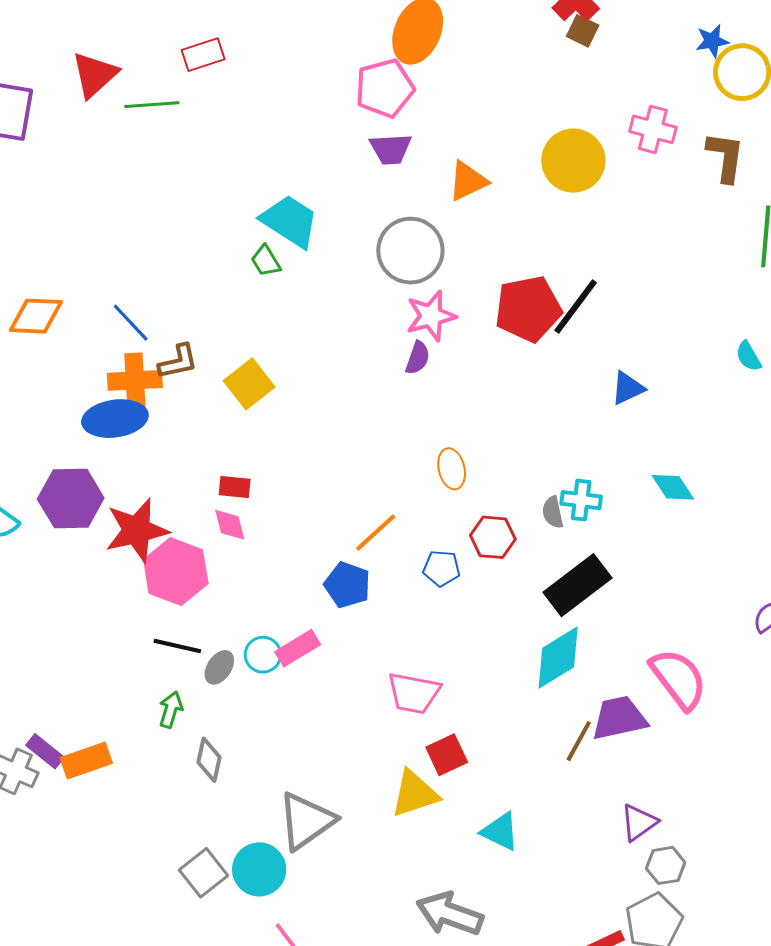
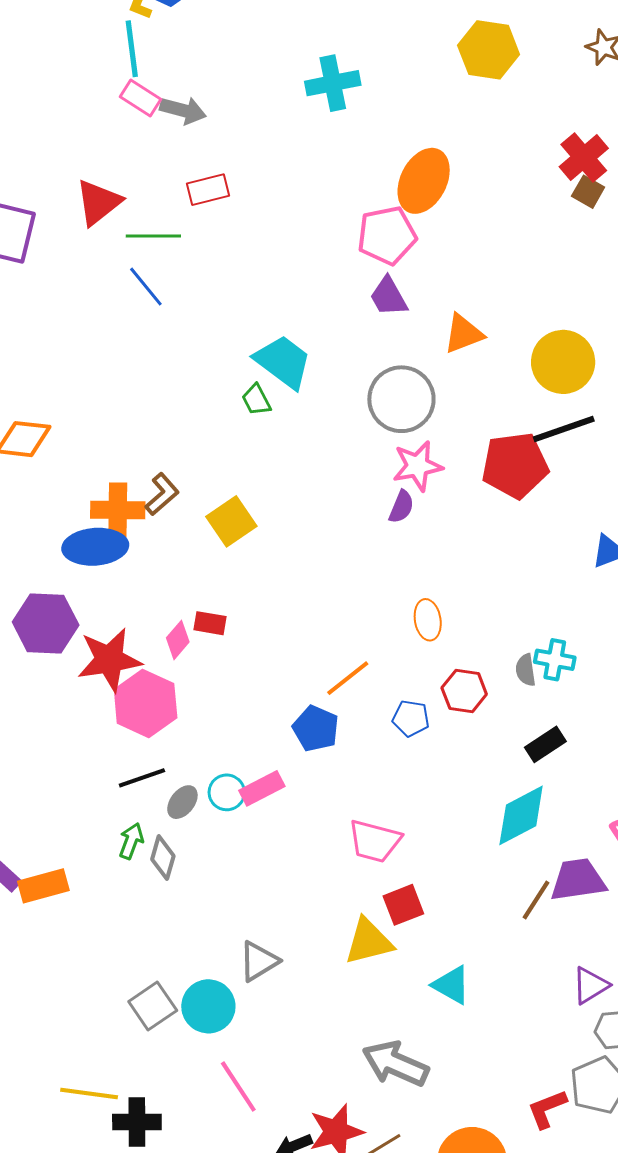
purple trapezoid: (391, 149) -> (389, 297), turned 60
yellow circle: (573, 161) -> (563, 362), moved
black line: (576, 307) -> (564, 429), moved, turned 30
blue line: (131, 323) -> (146, 287), moved
brown L-shape: (178, 362) -> (162, 494), turned -33
pink diamond: (230, 525) -> (178, 640), moved, turned 51
black rectangle: (577, 585) -> (545, 744), size x0.6
black line: (177, 646) -> (142, 778), turned -36
gray diamond: (209, 760) -> (163, 858), moved
gray triangle: (306, 821) -> (259, 961), size x0.7

